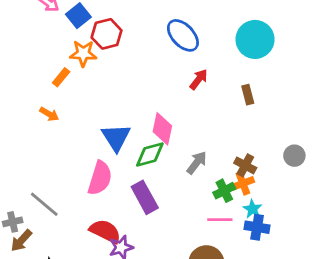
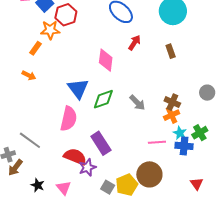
pink diamond: (162, 129) -> (106, 60), moved
gray arrow: (197, 163) -> (137, 103), turned 102
green cross: (224, 191) -> (200, 133), moved
purple rectangle: (145, 197) -> (101, 143), moved

